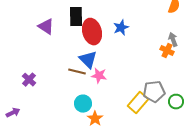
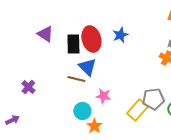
black rectangle: (76, 17) -> (73, 44), moved
pink star: (99, 76) -> (103, 96), moved

